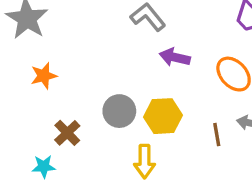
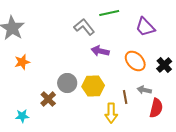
brown cross: (67, 133) -> (48, 99), moved
yellow arrow: (145, 161) -> (111, 113), moved

